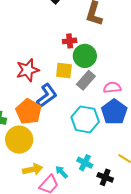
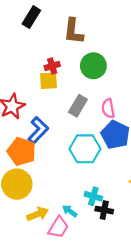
green circle: (85, 56) -> (93, 66), moved
yellow square: (64, 70) -> (49, 81), moved
pink semicircle: (112, 87) -> (108, 108), turned -84
black cross: (105, 177) -> (104, 210), moved

